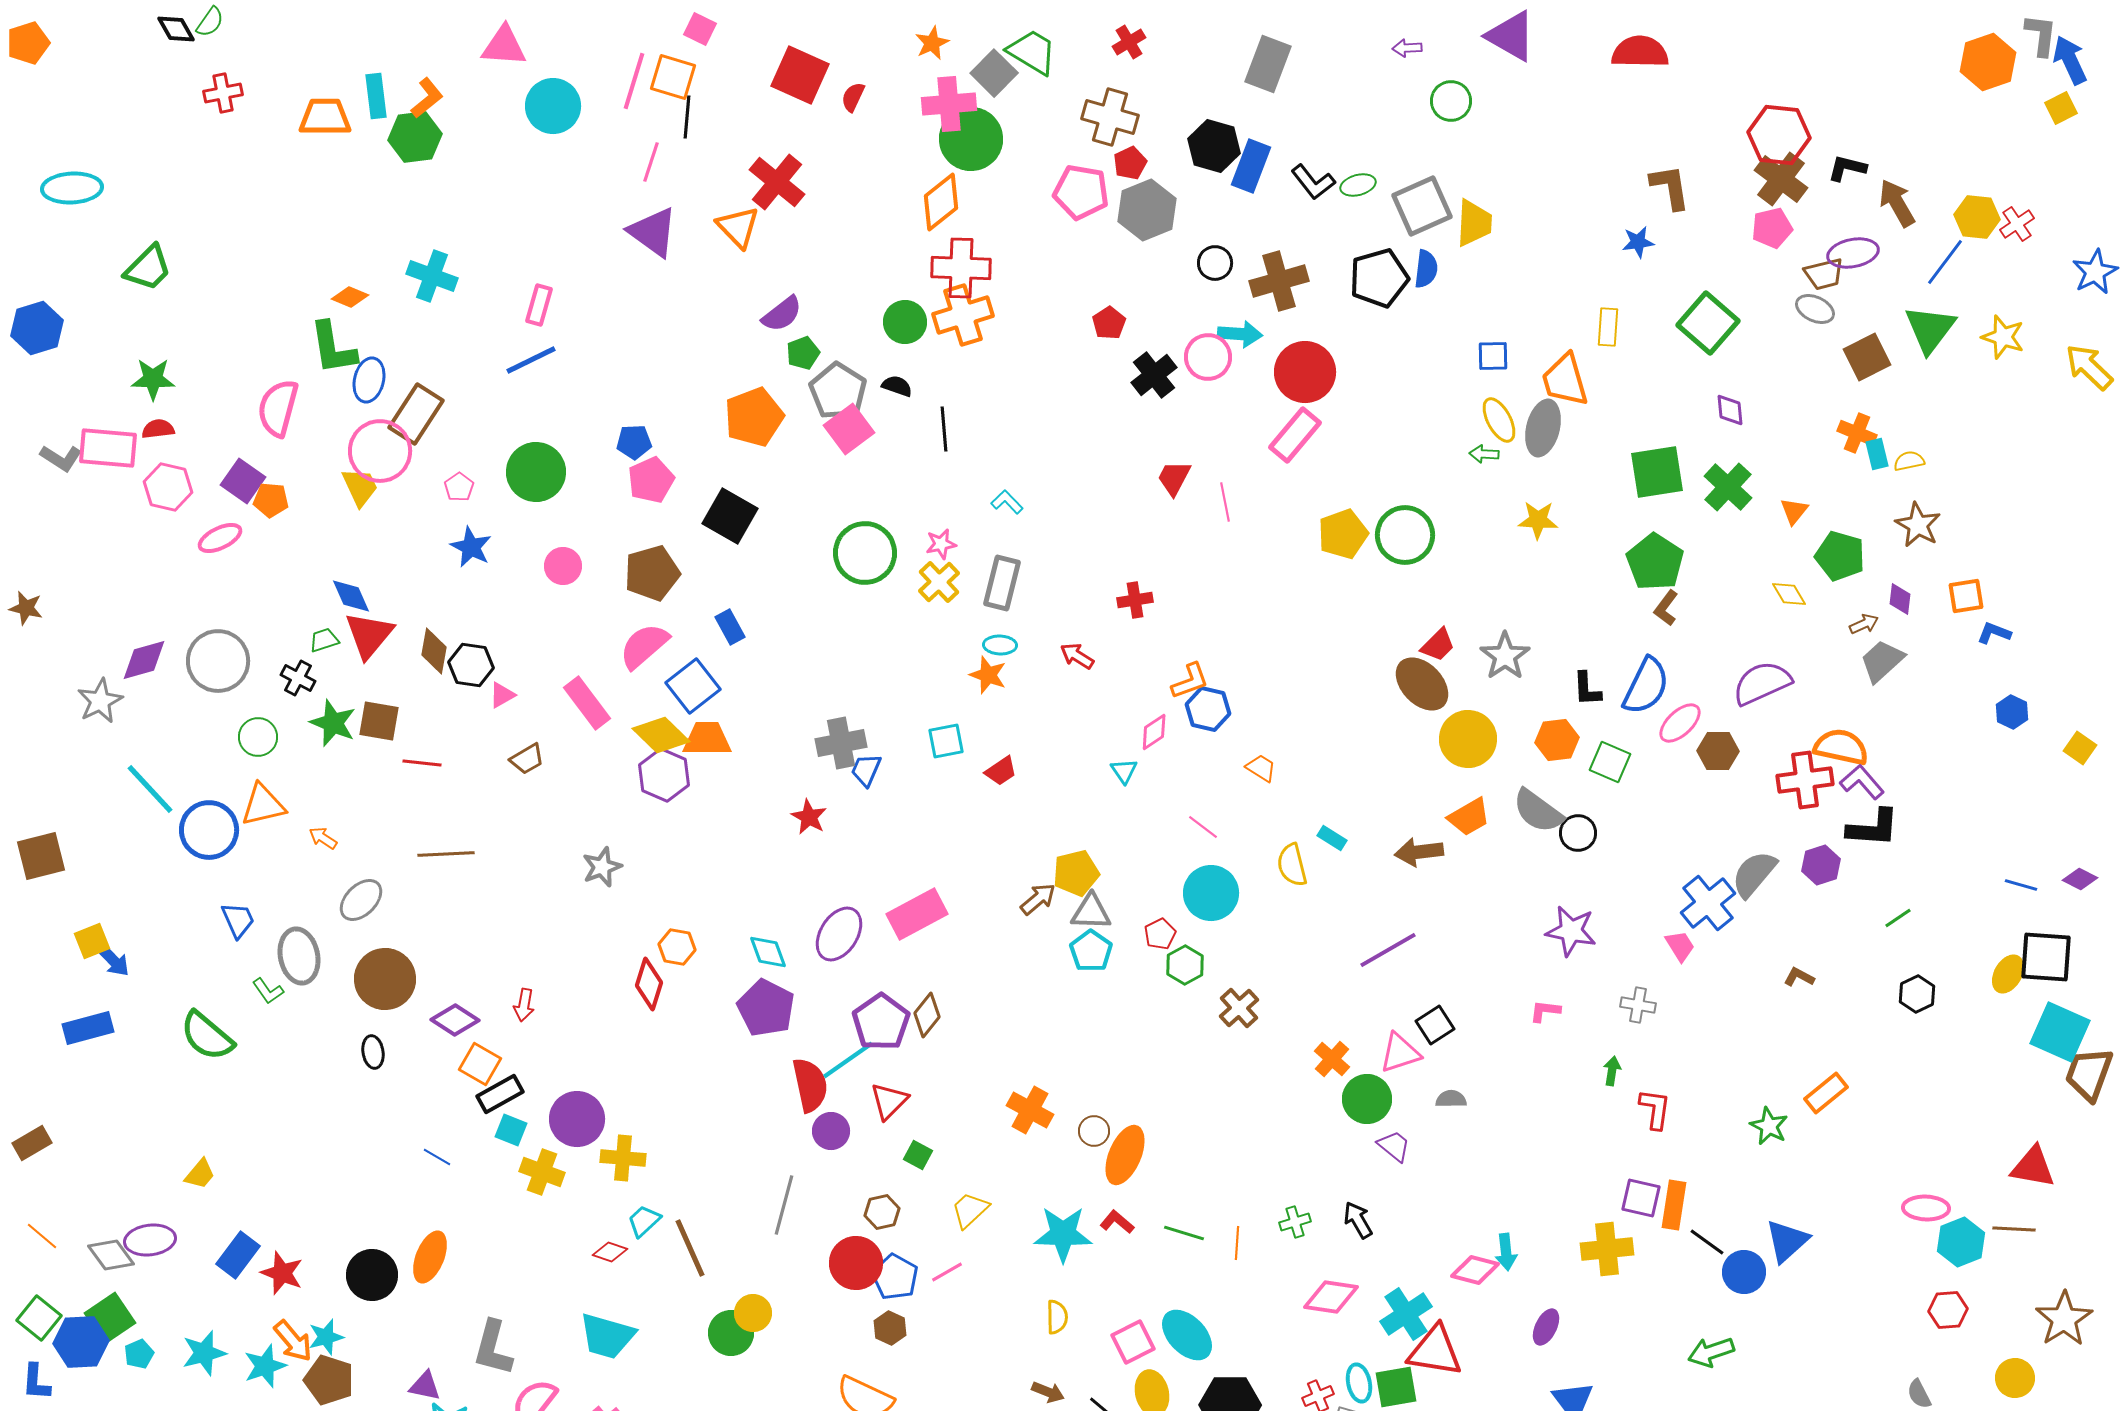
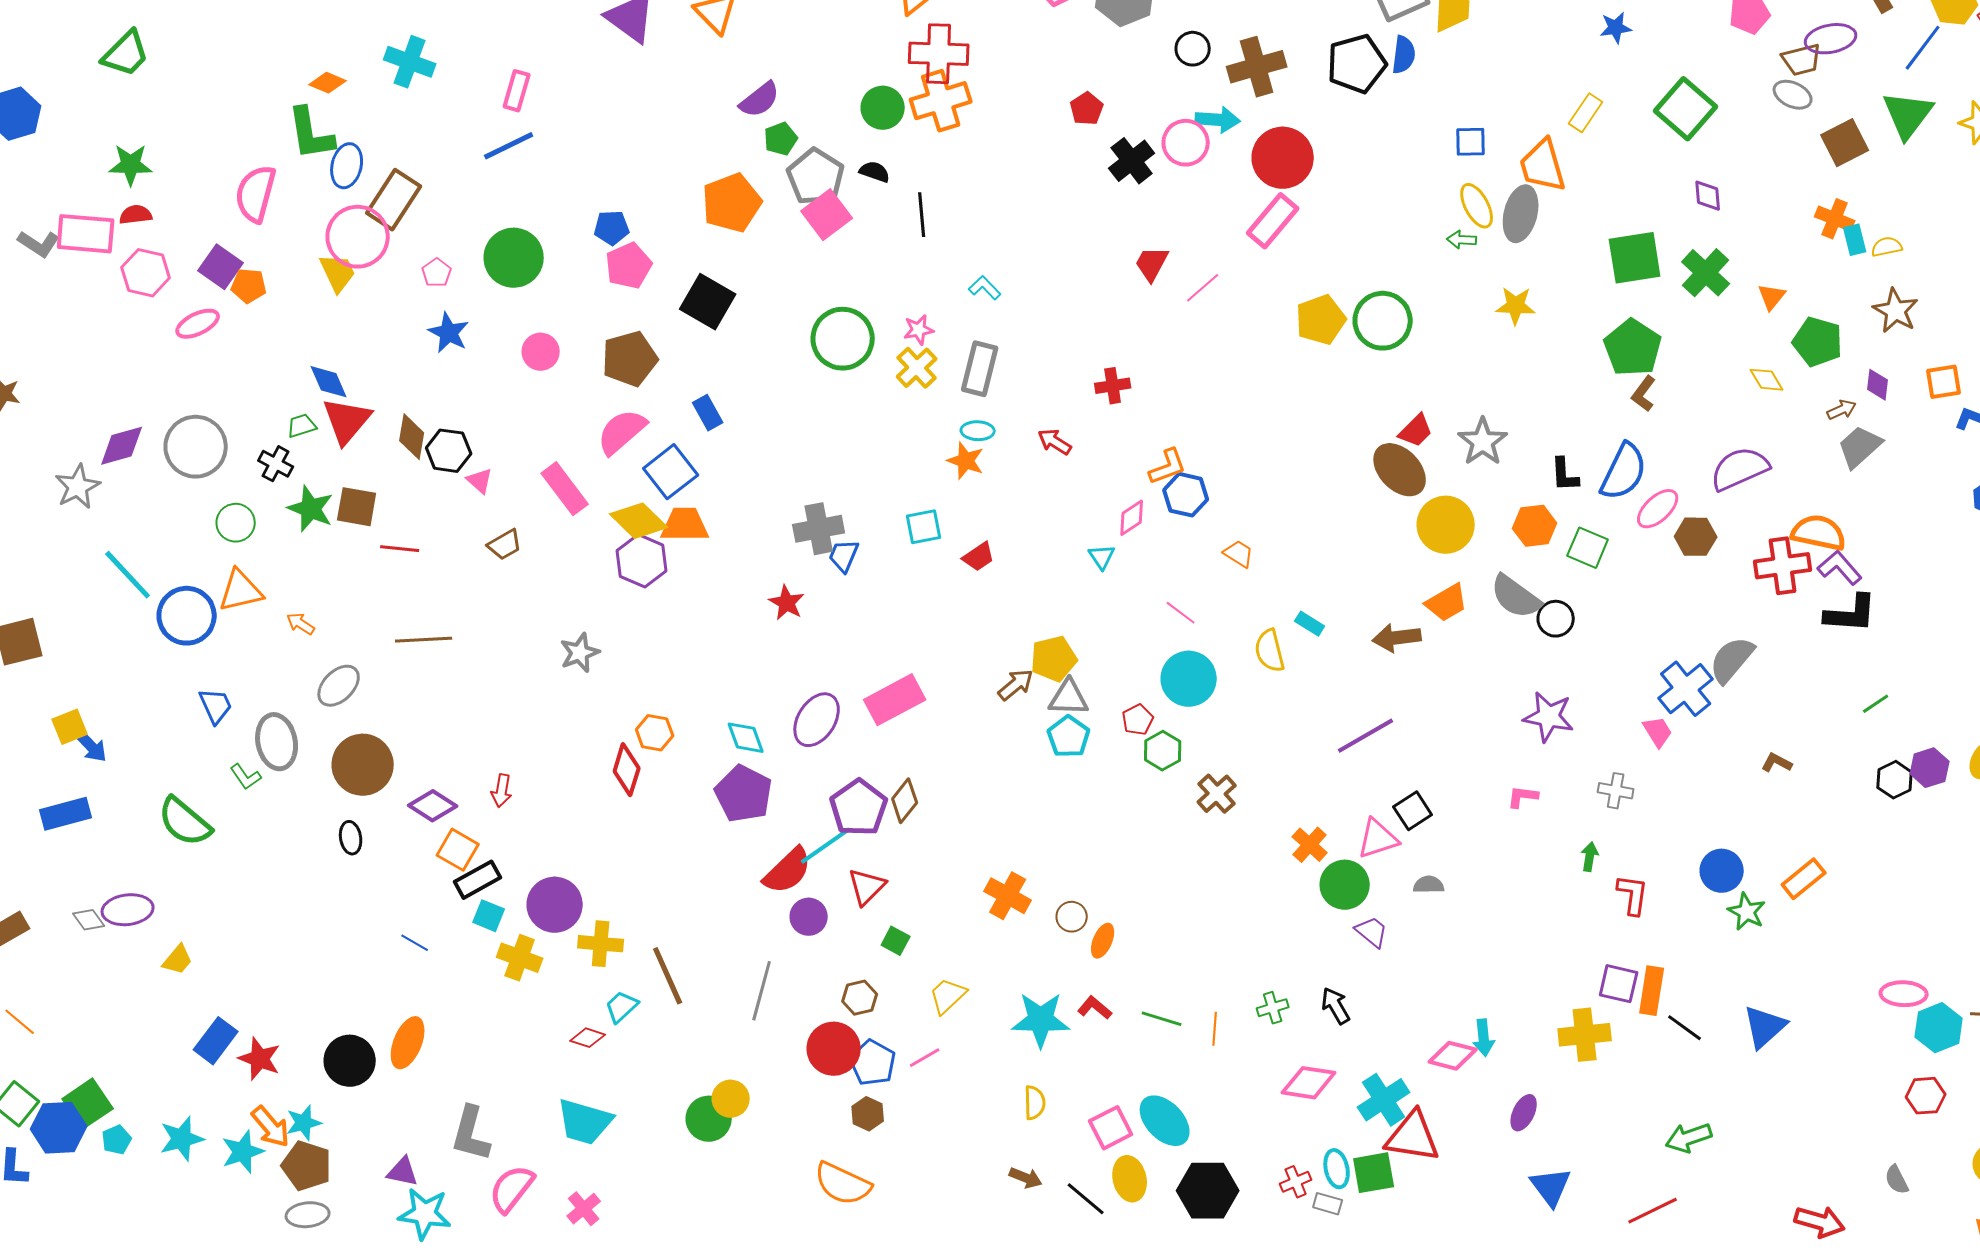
yellow rectangle: (1608, 327) -> (1586, 113), turned 30
pink line: (1225, 502) -> (1203, 288), turned 60
pink triangle: (502, 695) -> (480, 481), turned -48
purple hexagon: (1821, 865) -> (1930, 768), moved
red semicircle: (810, 1085) -> (788, 871), turned 58
orange ellipse: (1125, 1155) -> (1103, 941), size x0.6
purple ellipse: (150, 1240) -> (128, 910), moved
brown line: (690, 1248) -> (668, 976), moved
gray diamond: (111, 1255) -> (89, 920), moved, size x0.7
blue circle: (1744, 1272) -> (1722, 871), moved

